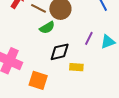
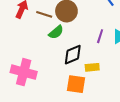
orange square: (38, 80) -> (76, 84), moved

